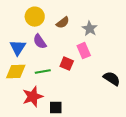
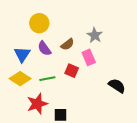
brown semicircle: (63, 23) -> (68, 44), moved
yellow diamond: (16, 72) -> (20, 79), turned 35

